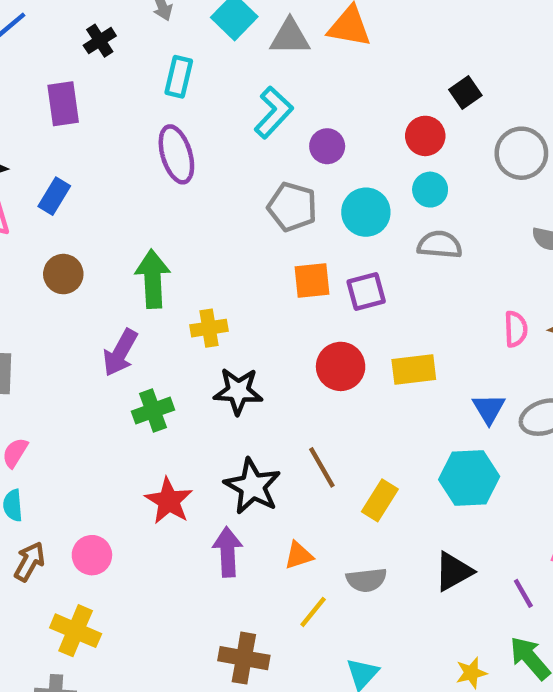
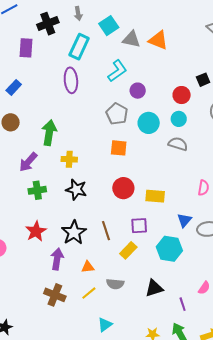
black cross: (100, 41) -> (48, 24), size x1.5
cyan rectangle: (179, 77) -> (79, 47), size x1.4
purple square: (366, 292) -> (139, 226), moved
brown cross: (244, 658) -> (55, 295), moved

